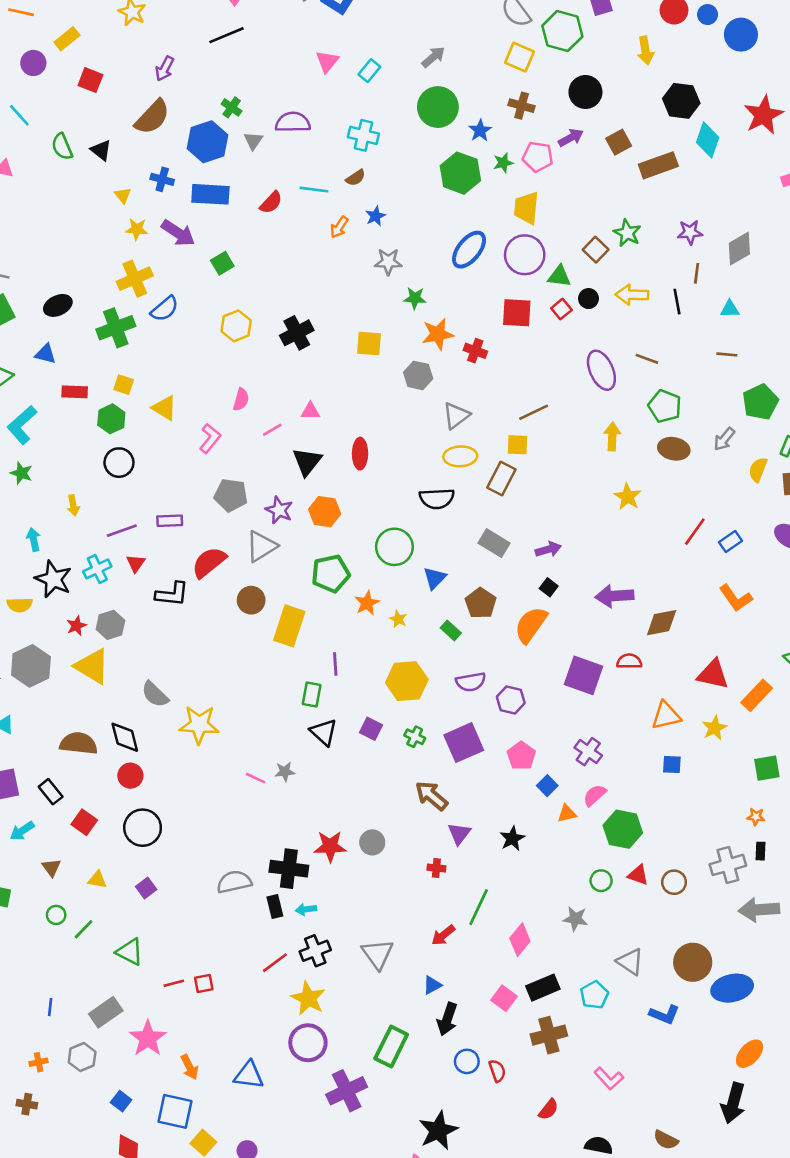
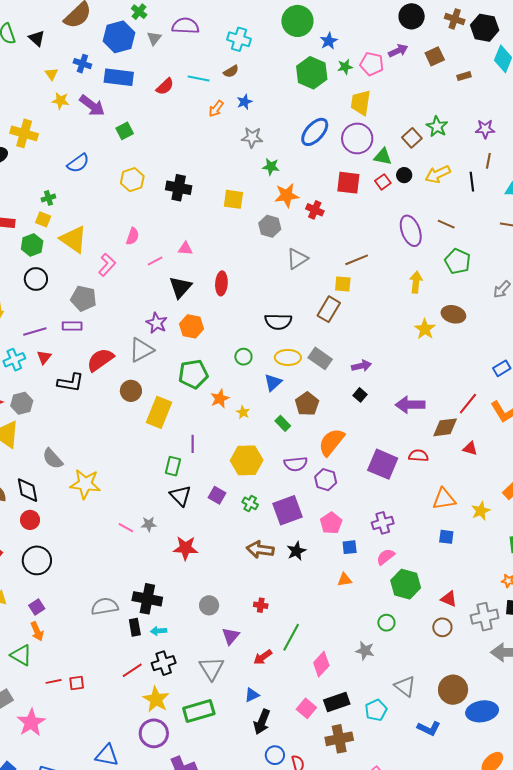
brown cross: (522, 106) -> (455, 19), moved
brown rectangle: (658, 165) -> (464, 76), size x0.5
yellow cross: (135, 279) -> (24, 133), moved, turned 36
yellow arrow: (632, 295) -> (438, 174), turned -30
green cross: (116, 328) -> (48, 198), moved, size x0.5
black cross: (297, 333) -> (179, 188), turned 35
yellow triangle: (165, 408) -> (73, 239), size x1.4
brown ellipse: (674, 449) -> (453, 314), moved
yellow ellipse: (460, 456) -> (288, 357), moved
gray pentagon: (231, 495) -> (84, 299), moved
red line: (695, 532) -> (468, 404), moved
green circle: (394, 547) -> (243, 357), size x0.6
orange semicircle: (531, 625) -> (331, 442), moved
red triangle: (713, 674) -> (470, 448), moved, size x0.6
purple cross: (588, 752) -> (383, 523), turned 35
blue square: (547, 786) -> (350, 547), turned 35
brown arrow: (431, 796) -> (260, 549), turned -36
orange triangle: (567, 814) -> (345, 580), moved
purple triangle: (459, 834) -> (231, 636), moved
black star: (512, 838) -> (296, 551), moved
gray circle: (372, 842) -> (209, 605), moved
red star: (330, 846) -> (186, 548), moved
red triangle: (638, 875) -> (449, 599), moved
green rectangle: (391, 1047) -> (199, 711), moved, turned 44
orange arrow: (190, 1067) -> (37, 631), moved

